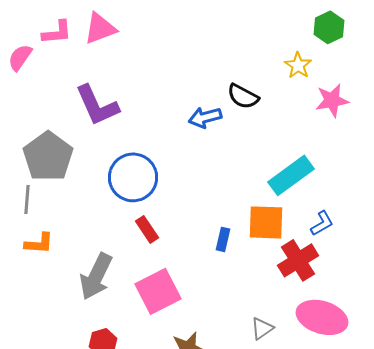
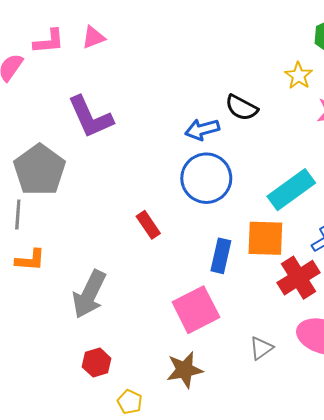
pink triangle: (100, 28) -> (93, 37), size x0.7
blue circle: (133, 177) -> (206, 178), moved
red rectangle: (147, 229) -> (148, 225), moved
blue rectangle: (223, 239) -> (221, 256), size x1.4
pink square: (158, 291) -> (196, 310), moved

